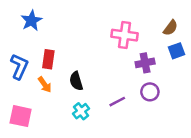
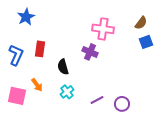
purple cross: (145, 63) -> (90, 52), moved, turned 35
orange arrow: (45, 85) -> (37, 85), moved
purple circle: (150, 92) -> (122, 104), moved
purple line: (117, 102) -> (97, 100), moved

